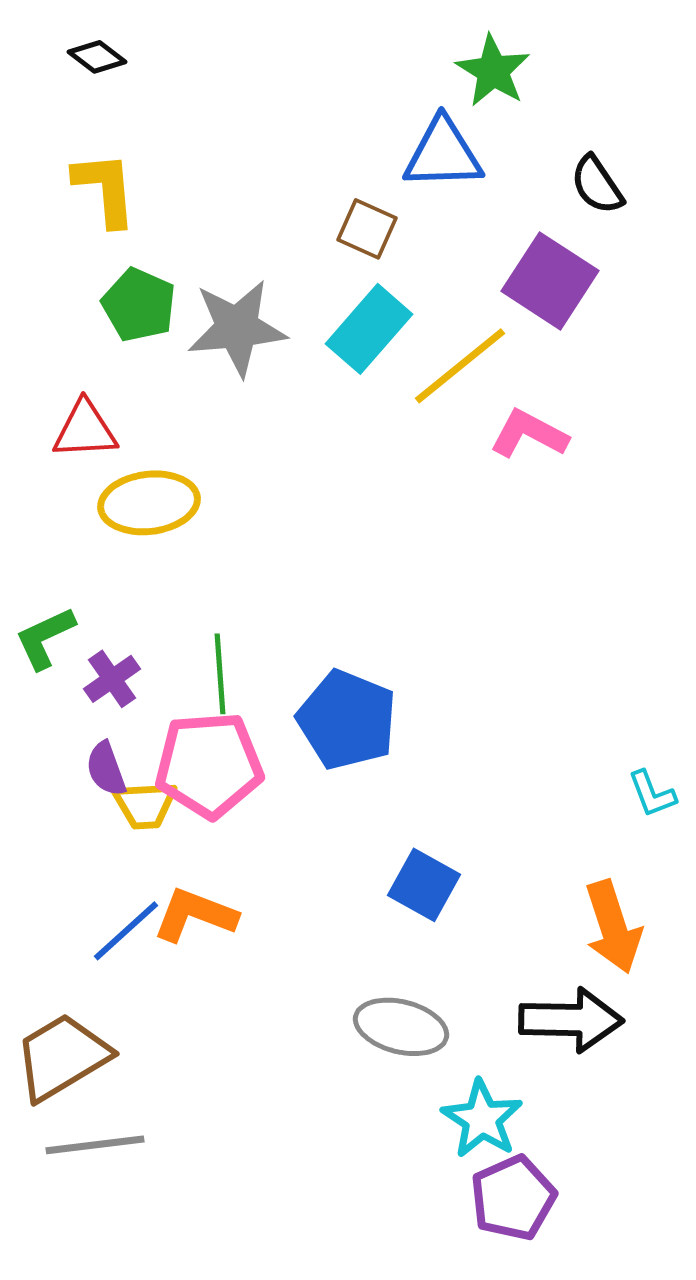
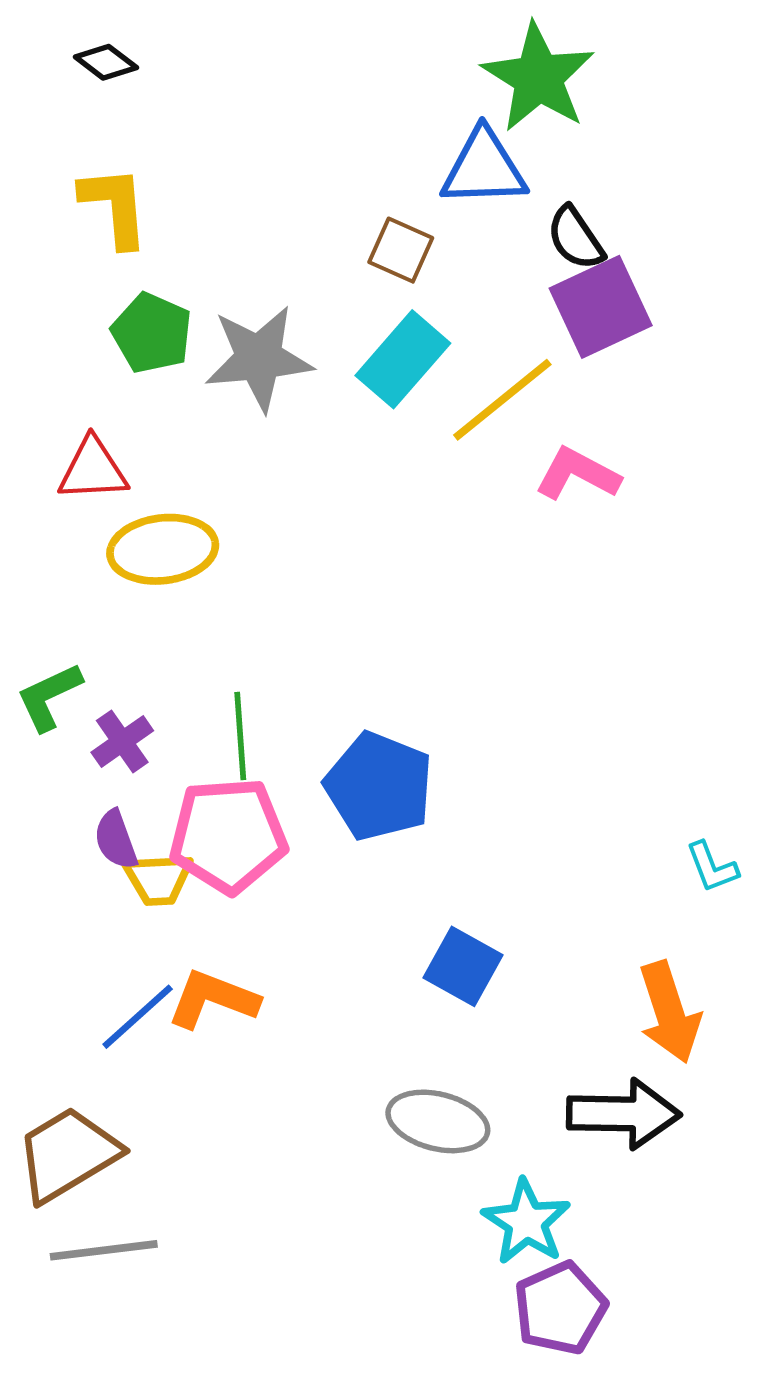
green star: (493, 71) -> (538, 78), size x1.4
black semicircle: (597, 185) -> (575, 238), moved
purple square: (550, 281) -> (601, 307), turned 32

